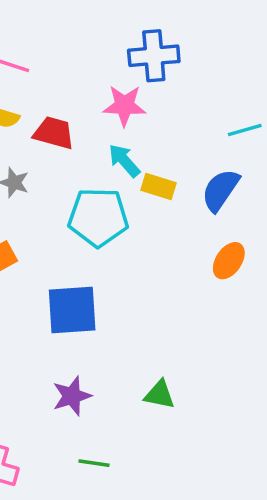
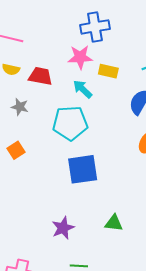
yellow rectangle: (159, 186) -> (108, 71), moved
blue square: (72, 310) -> (83, 169), moved

